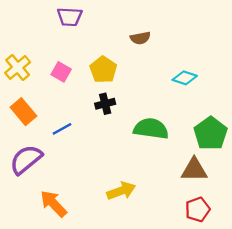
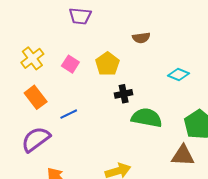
black cross: (105, 104) -> (124, 94), moved

